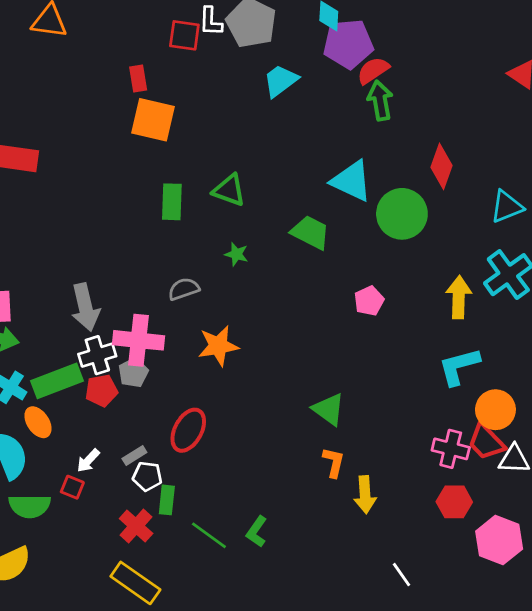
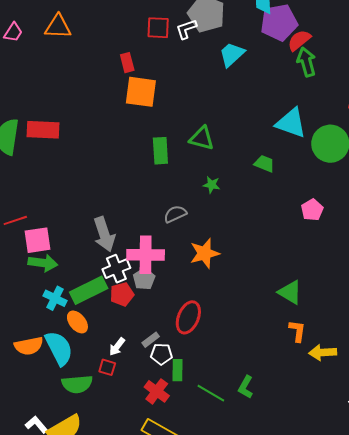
white L-shape: (211, 21) -> (186, 29), moved, turned 75
green trapezoid: (310, 232) -> (264, 164), size x0.7
yellow arrow: (365, 495) -> (323, 352), turned 96

